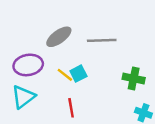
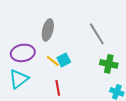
gray ellipse: (59, 37) -> (48, 30), turned -40
gray line: (102, 40) -> (97, 34), moved, turned 60

